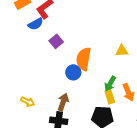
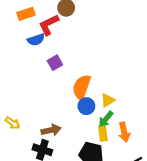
yellow triangle: (122, 51) -> (108, 100), moved, turned -40
blue circle: (73, 72) -> (86, 106), moved
brown arrow: (63, 102) -> (51, 130), turned 48

